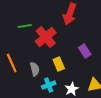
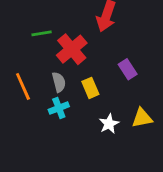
gray semicircle: (35, 69) -> (59, 82), moved
cyan cross: (49, 85) -> (59, 108), moved

